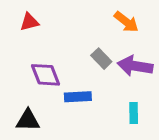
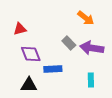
red triangle: (29, 22) -> (20, 29), moved
black triangle: (28, 120) -> (29, 85), moved

